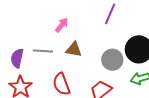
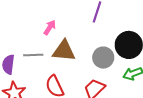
brown triangle: (74, 50) -> (64, 51), size x1.4

